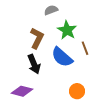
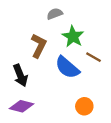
brown line: (85, 48) -> (93, 57), turned -40
black arrow: (34, 64) -> (20, 75), moved

